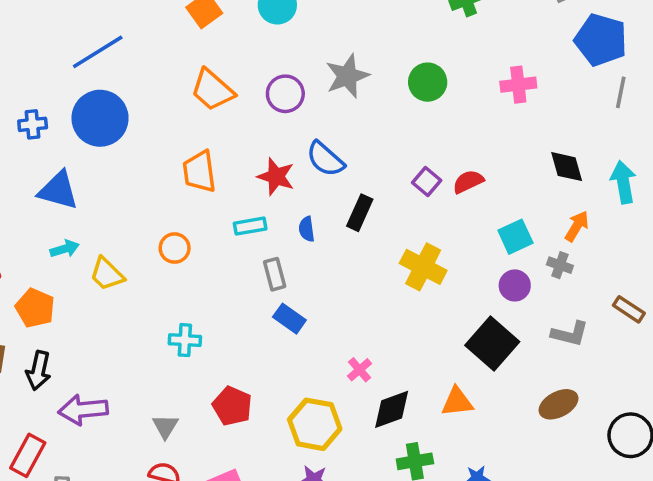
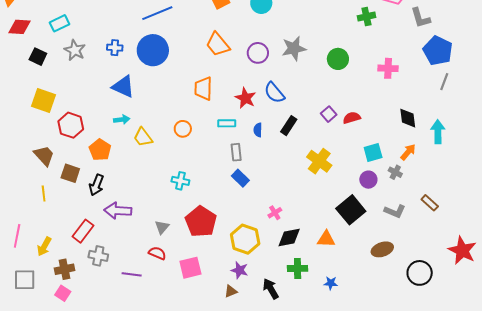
red pentagon: (232, 406) -> (201, 222), size x1.4

